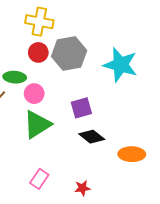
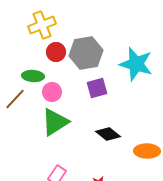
yellow cross: (39, 22) -> (42, 25), moved, turned -32
purple square: (81, 108) -> (97, 88), moved

